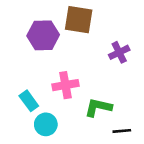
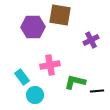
black line: (122, 131) -> (97, 91), moved

